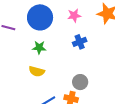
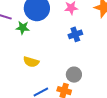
green star: (39, 47) -> (23, 28), moved

